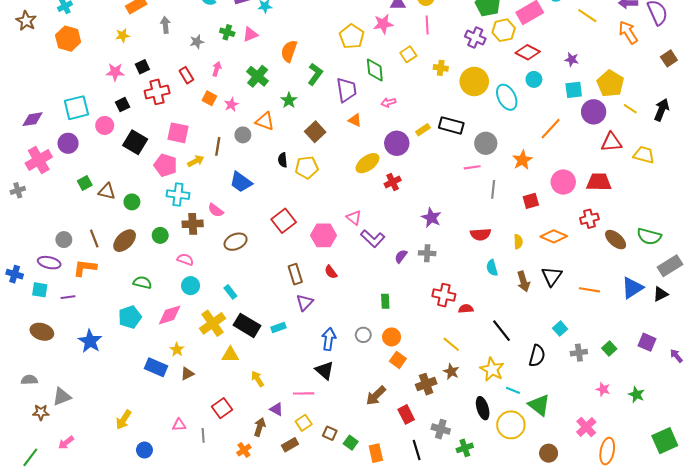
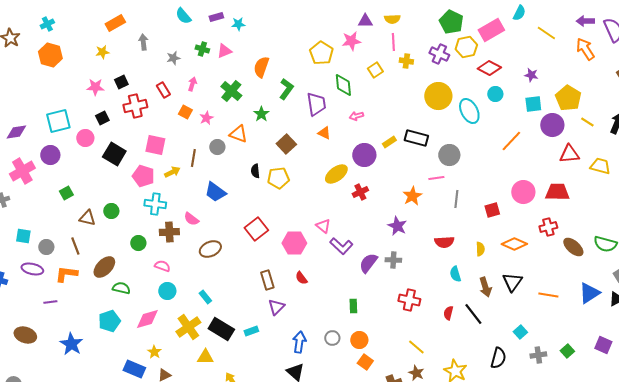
yellow cross: (441, 68) -> (406, 61), moved
orange star: (522, 160) -> (412, 196), moved
brown triangle: (107, 191) -> (87, 218), moved
brown ellipse: (125, 241) -> (104, 267), moved
purple semicircle: (401, 256) -> (368, 263), size x1.5
cyan square: (40, 290) -> (23, 236), moved
red semicircle: (466, 309) -> (448, 313), moved, turned -72
black line: (501, 331) -> (473, 314), moved

